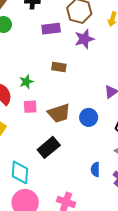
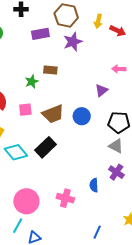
green star: (26, 82) -> (32, 82), moved
blue semicircle: (95, 169) -> (94, 185), moved
cyan diamond: (20, 172) -> (16, 152), moved, turned -40

